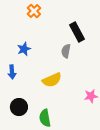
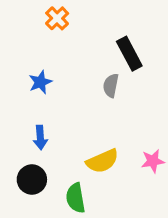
blue arrow: (12, 72) -> (40, 138), moved
yellow semicircle: (52, 80) -> (102, 161), moved

